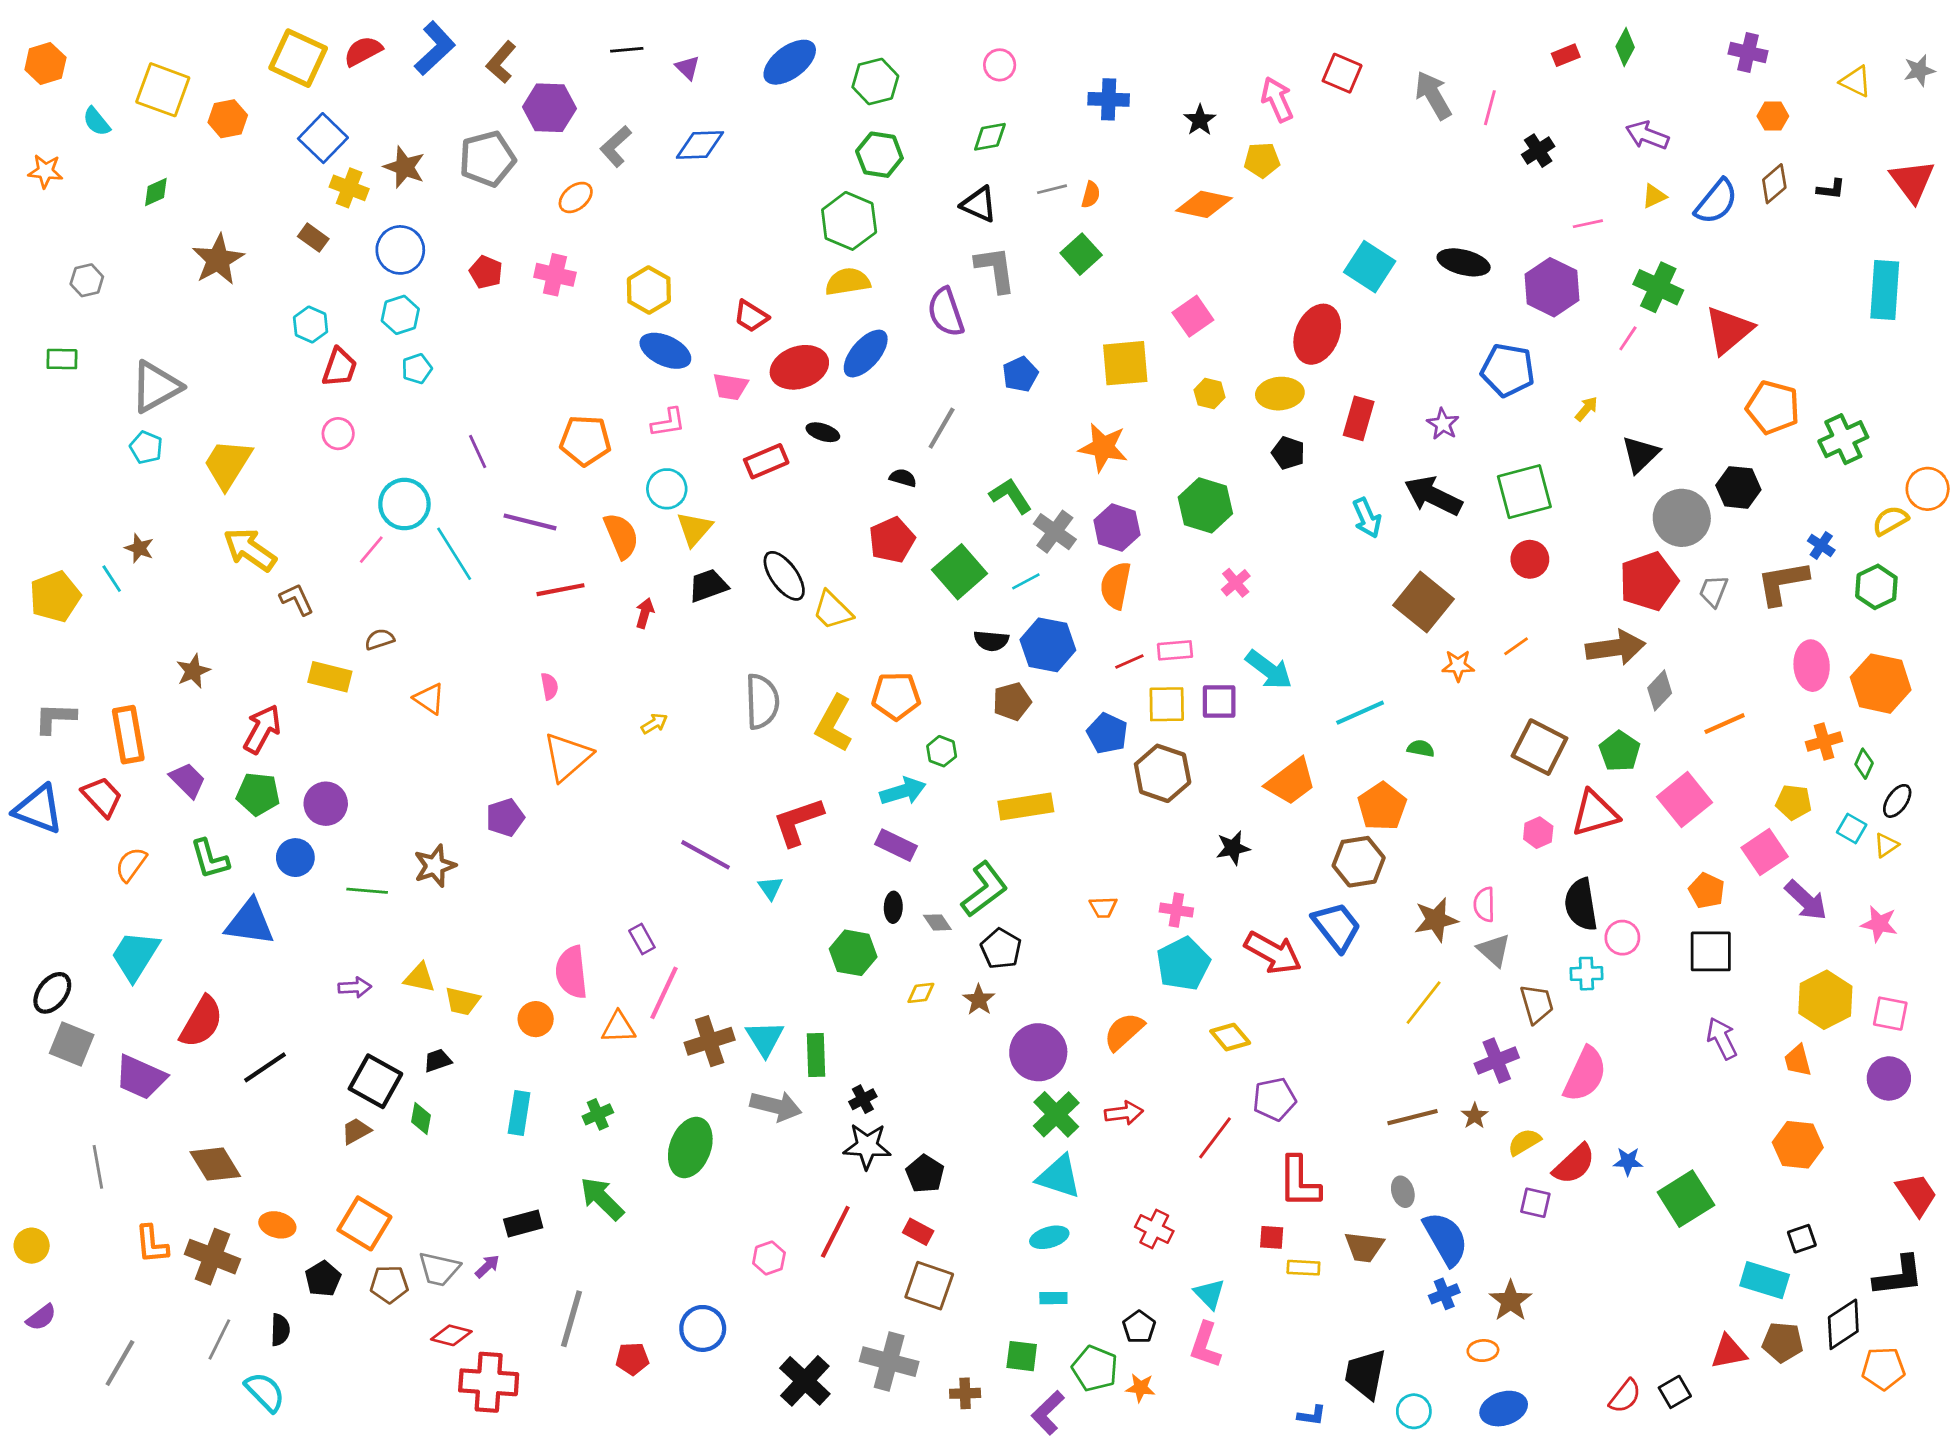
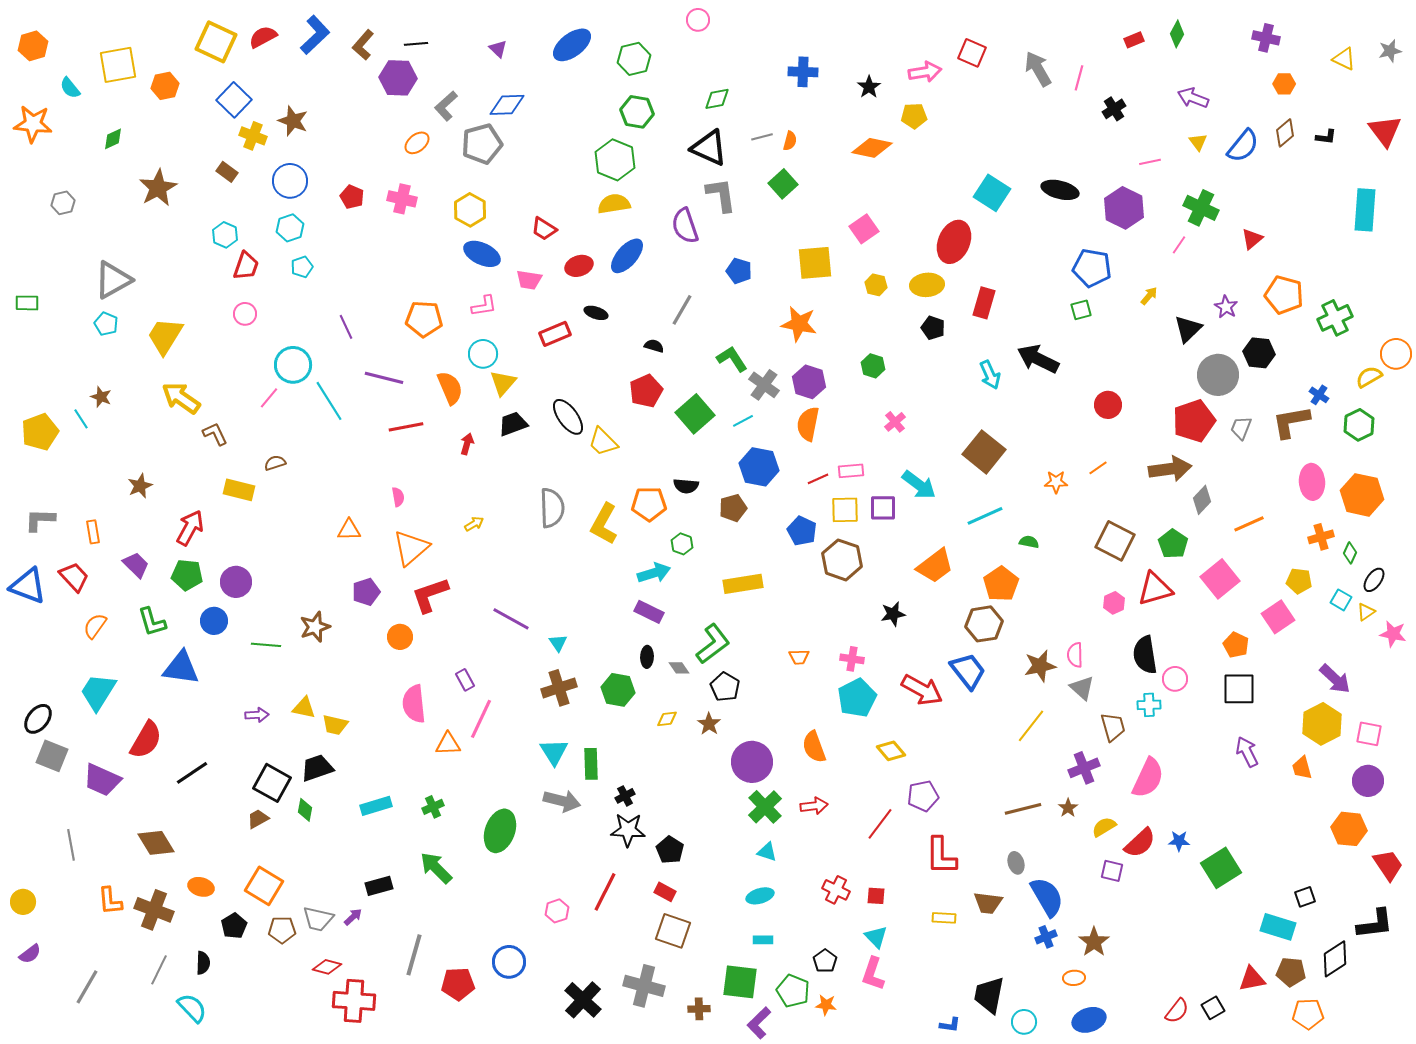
black line: (627, 50) -> (416, 44), moved
pink circle: (1000, 65) -> (698, 20), moved
yellow square: (163, 90) -> (118, 65), turned -30
pink arrow: (1277, 99) -> (925, 72), turned 104
gray pentagon: (487, 159) -> (482, 144), moved
orange star: (45, 171) -> (33, 124), size x1.5
yellow triangle: (1654, 196) -> (1198, 142), turned -42
black triangle: (979, 204) -> (709, 148), size x1.4
red triangle: (1729, 330) -> (1252, 239), size x0.6
green rectangle: (62, 359) -> (27, 303), moved
red ellipse: (799, 367) -> (579, 266), size x0.7
blue pentagon: (1020, 374) -> (739, 271), turned -30
purple star: (1443, 424) -> (1226, 307), moved
green square: (1524, 492) -> (1081, 310), moved, size x0.5
green hexagon: (1205, 505) -> (873, 366), size x0.6
brown square: (1424, 602) -> (984, 452), moved
black semicircle: (991, 641) -> (686, 486), moved
orange triangle: (429, 699) -> (349, 530), moved, turned -35
orange rectangle: (128, 735) -> (93, 532), size x0.6
red L-shape: (798, 822) -> (430, 595), moved
purple arrow: (1806, 900) -> (1335, 679), moved
pink star: (1879, 924) -> (1393, 634), moved
orange circle: (536, 1019) -> (400, 637), moved
orange semicircle: (1124, 1032) -> (814, 747), turned -68
brown cross: (710, 1041) -> (559, 688), moved
black trapezoid: (438, 1061) -> (317, 768), size x1.6
cyan rectangle: (519, 1113) -> (376, 806), turned 64
orange hexagon: (1798, 1145) -> (1349, 829), moved
cyan triangle: (1059, 1177) -> (767, 852), size x0.6
red square: (1272, 1237) -> (876, 896), moved
green square: (1022, 1356) -> (740, 982), size x1.5
red pentagon: (632, 1359) -> (458, 984), size x1.4
orange pentagon: (1883, 1368) -> (1308, 1014), moved

